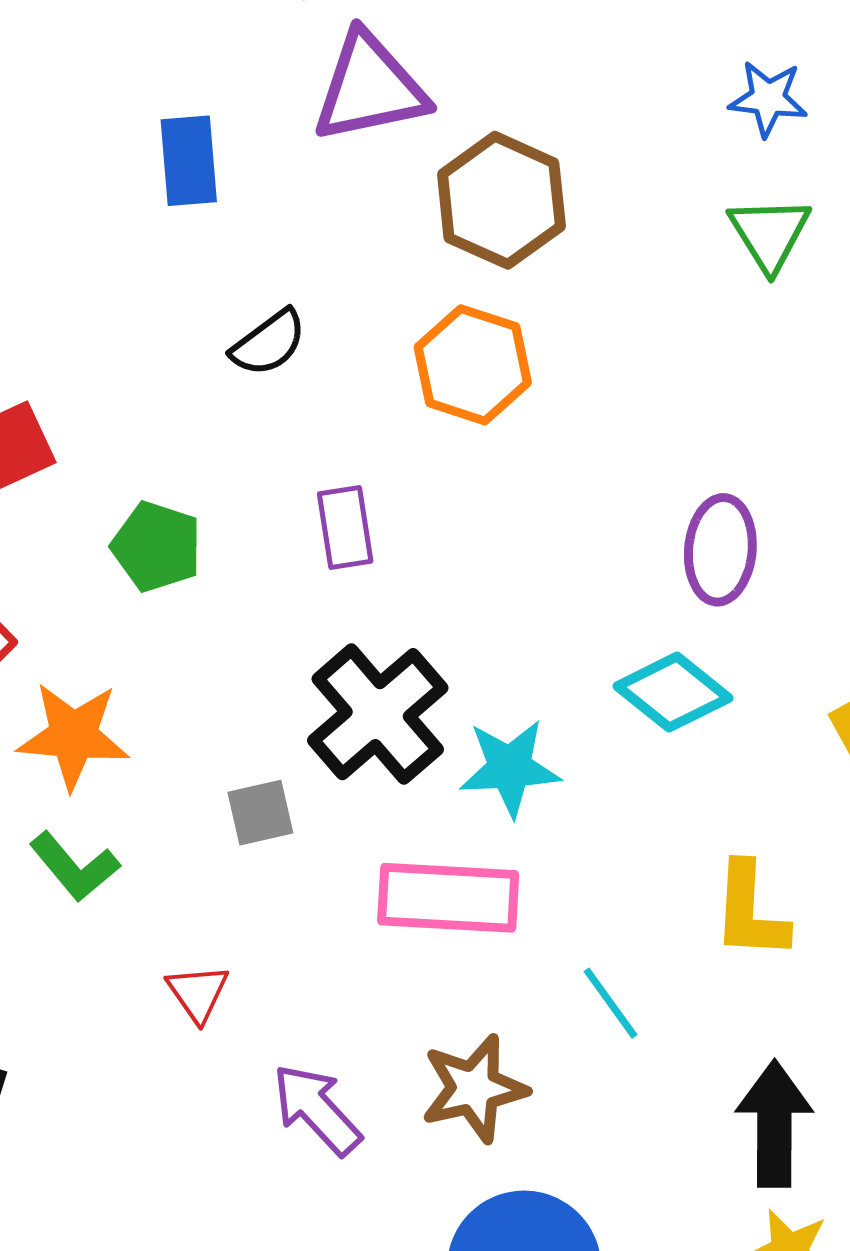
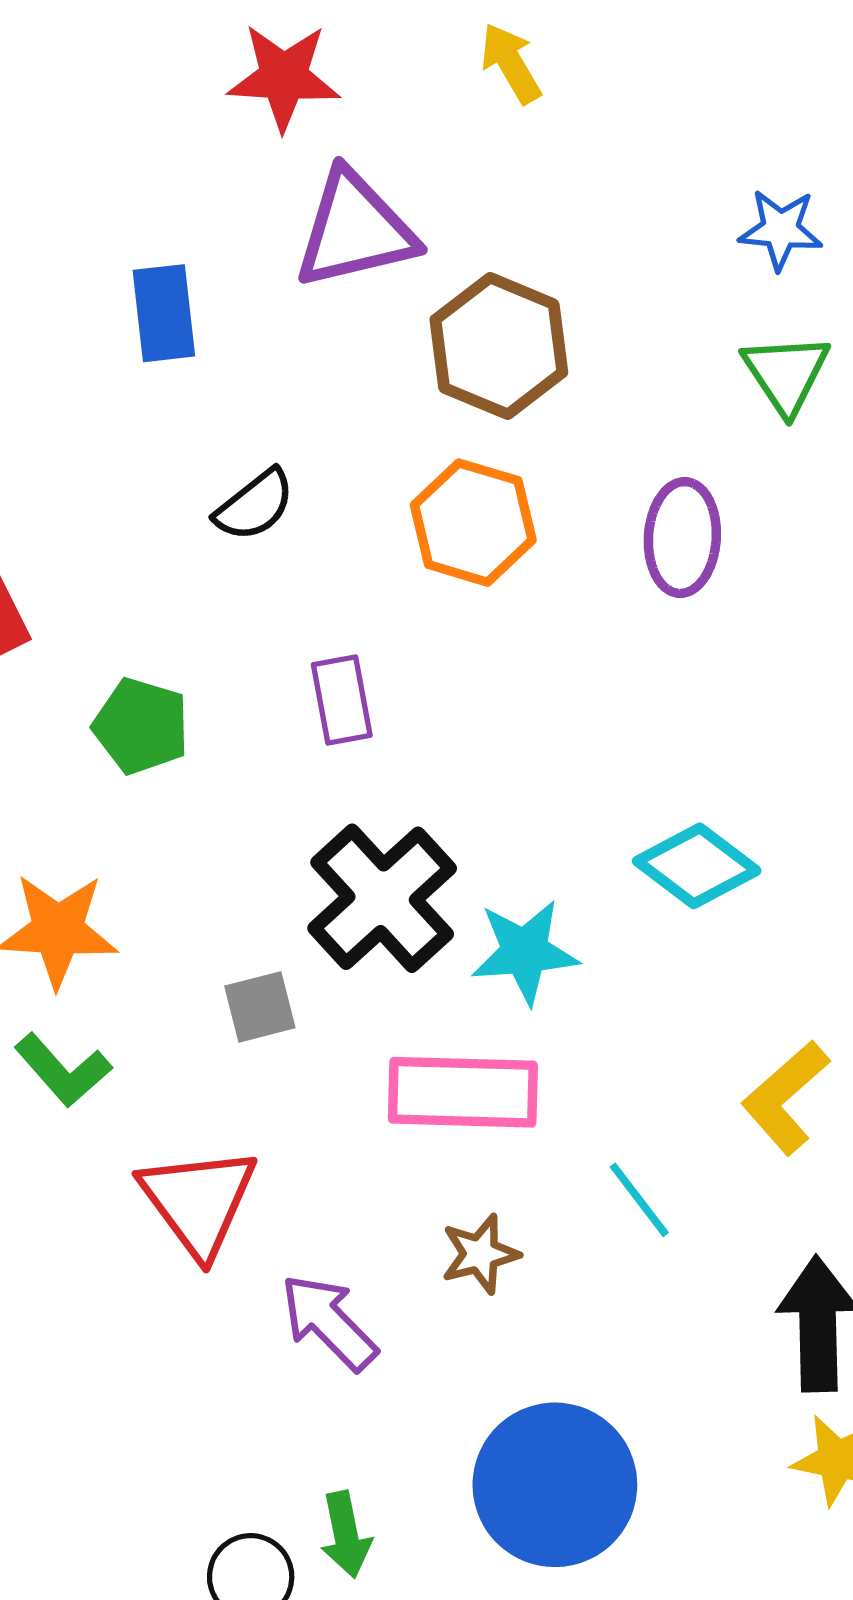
purple ellipse: (720, 550) -> (682, 538), moved
yellow L-shape: (750, 911) -> (785, 1098), turned 47
red triangle: (198, 993) -> (198, 1201), size x1.8
brown star: (474, 1088) -> (480, 1254), moved, size x0.7

